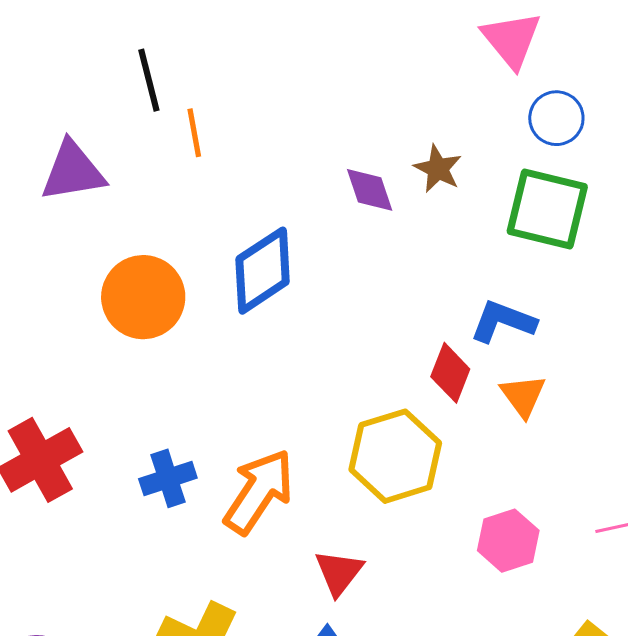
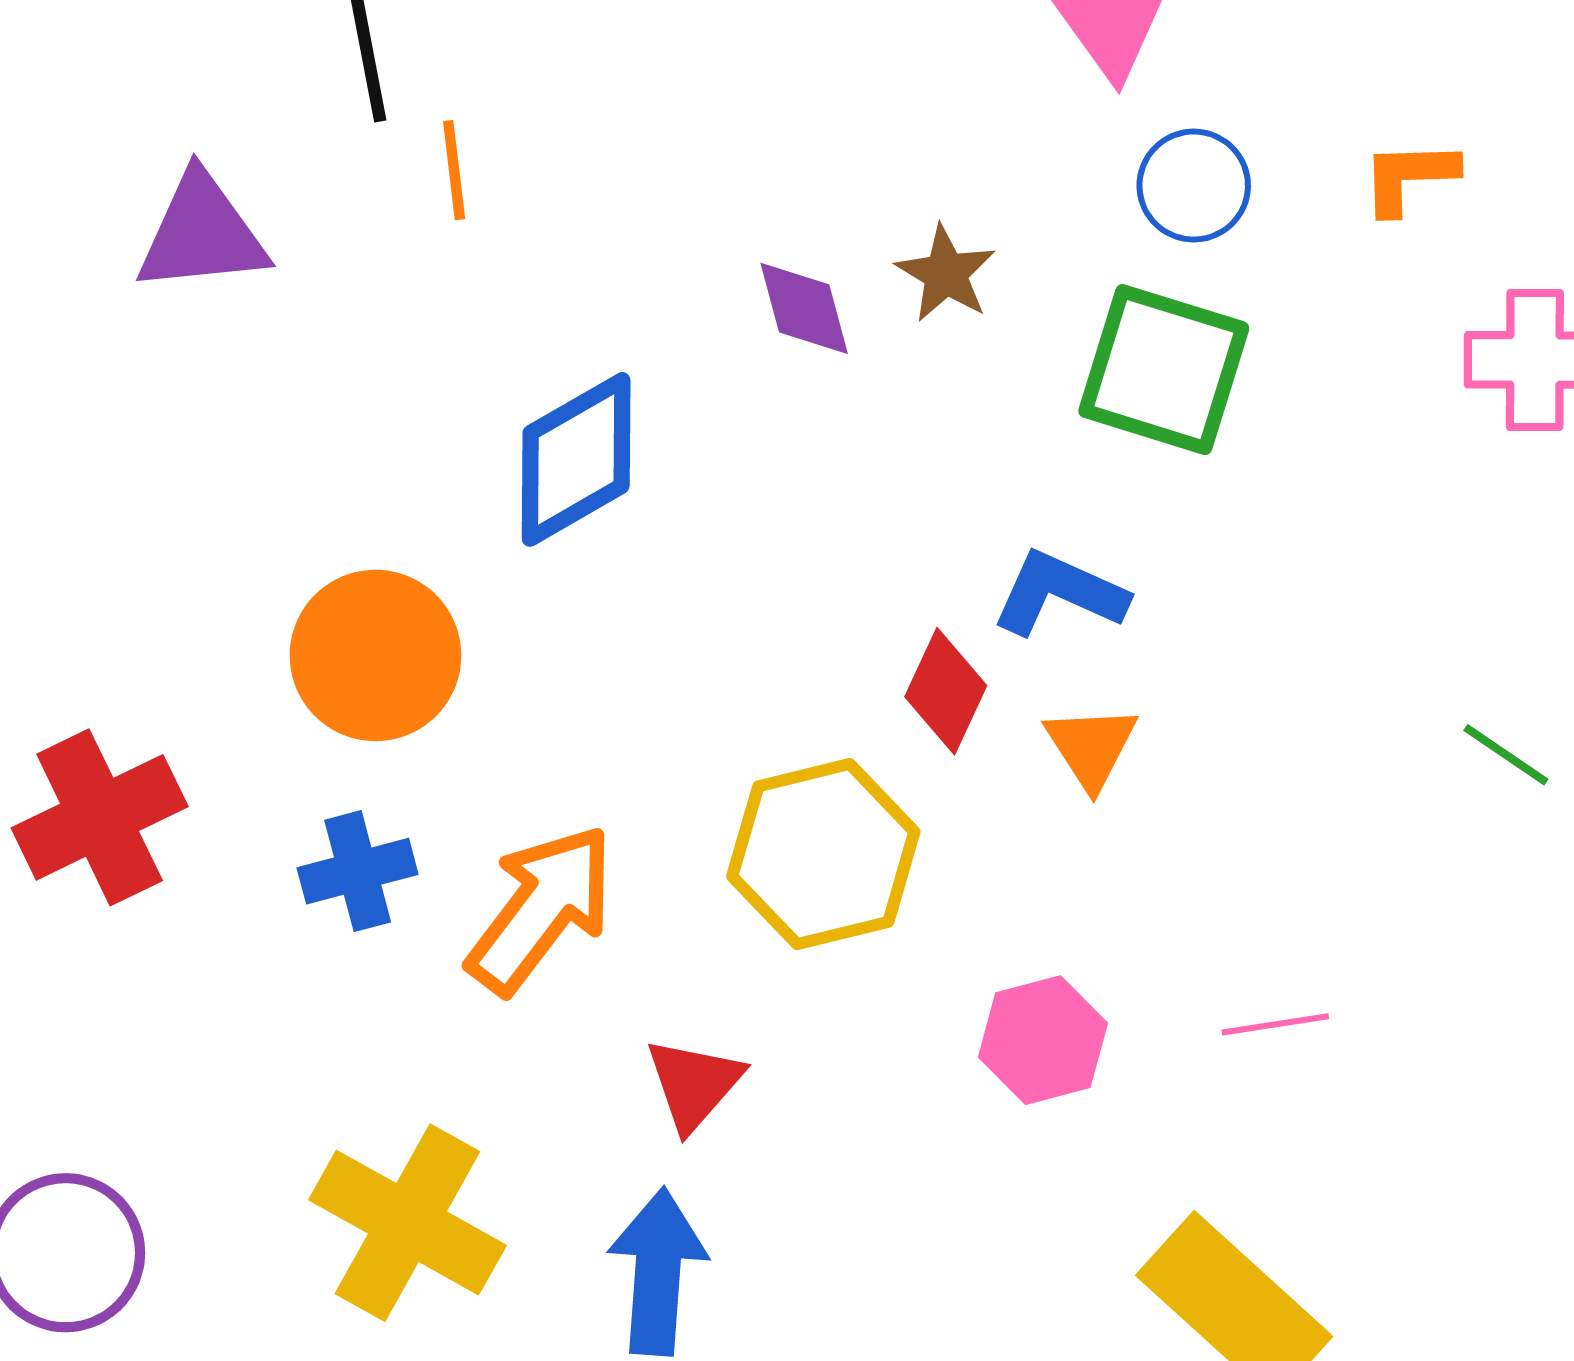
orange circle: (143, 297) -> (375, 655), moved

